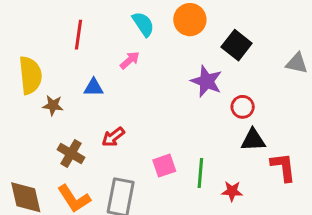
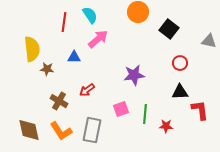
cyan semicircle: (143, 24) -> (90, 15), moved
pink arrow: (130, 60) -> (98, 39), size x1.5
purple star: (206, 81) -> (134, 75), moved, turned -30
red circle: (243, 107) -> (180, 63), moved

